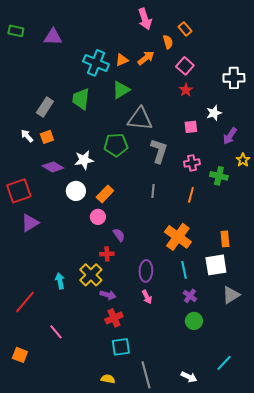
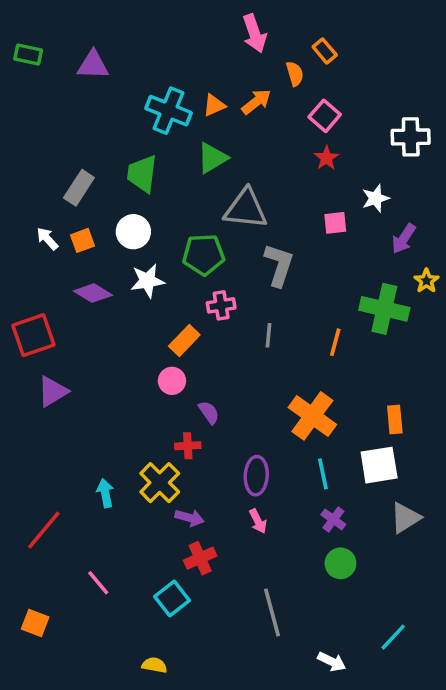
pink cross: (192, 163) -> (221, 305), moved
green cross: (219, 176) -> (384, 309), size x1.5
white circle: (76, 191) -> (133, 232), moved
cyan square: (121, 347) -> (172, 598), moved, turned -30
gray line: (146, 375) -> (272, 612), moved
yellow semicircle: (108, 379) -> (154, 665), moved

